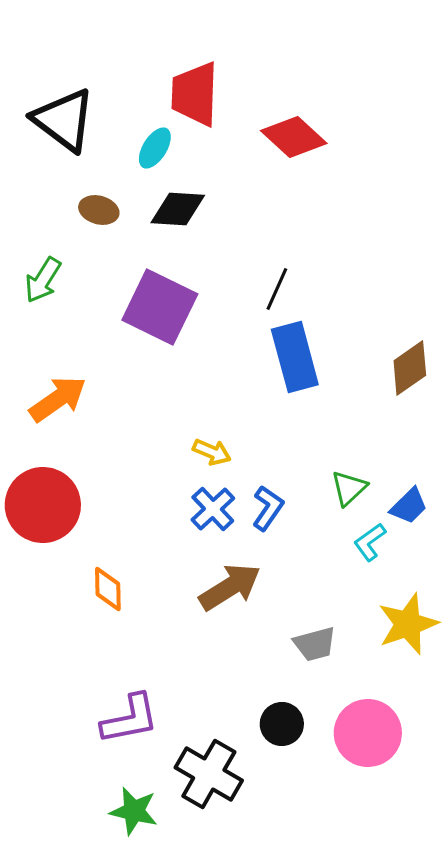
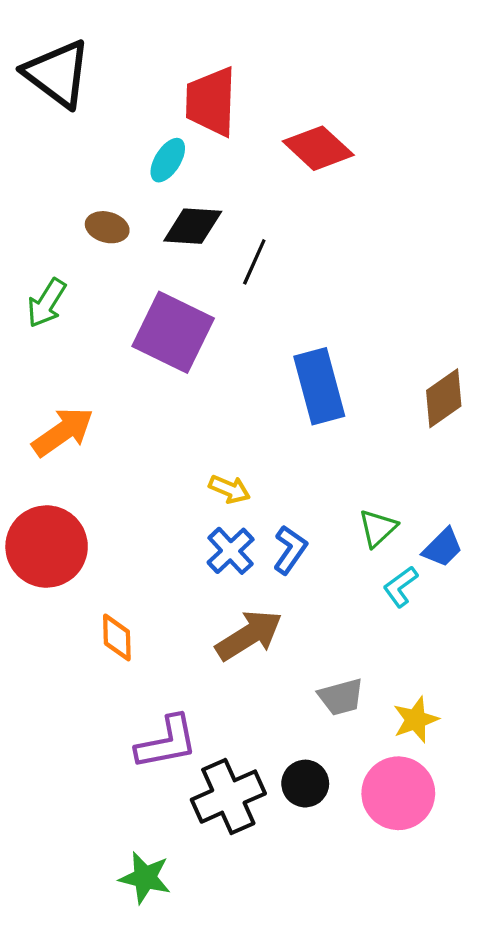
black triangle: (64, 120) -> (57, 74), moved
black line: (277, 289) -> (254, 262), moved
yellow star: (408, 624) -> (416, 720), moved, size x0.7
purple L-shape: (130, 719) -> (167, 742), moved
black cross: (209, 774) -> (228, 797), moved, turned 36

